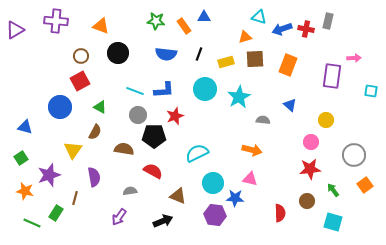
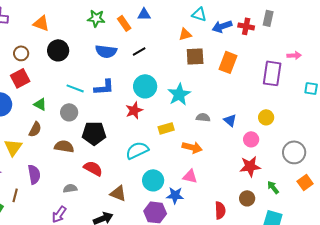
black line: (199, 54) -> (139, 51), turned 40
yellow rectangle: (226, 62) -> (166, 128), moved
blue triangle: (290, 105) -> (230, 120), moved
gray circle: (138, 115) -> (69, 112), moved
red star: (175, 116) -> (134, 110), moved

